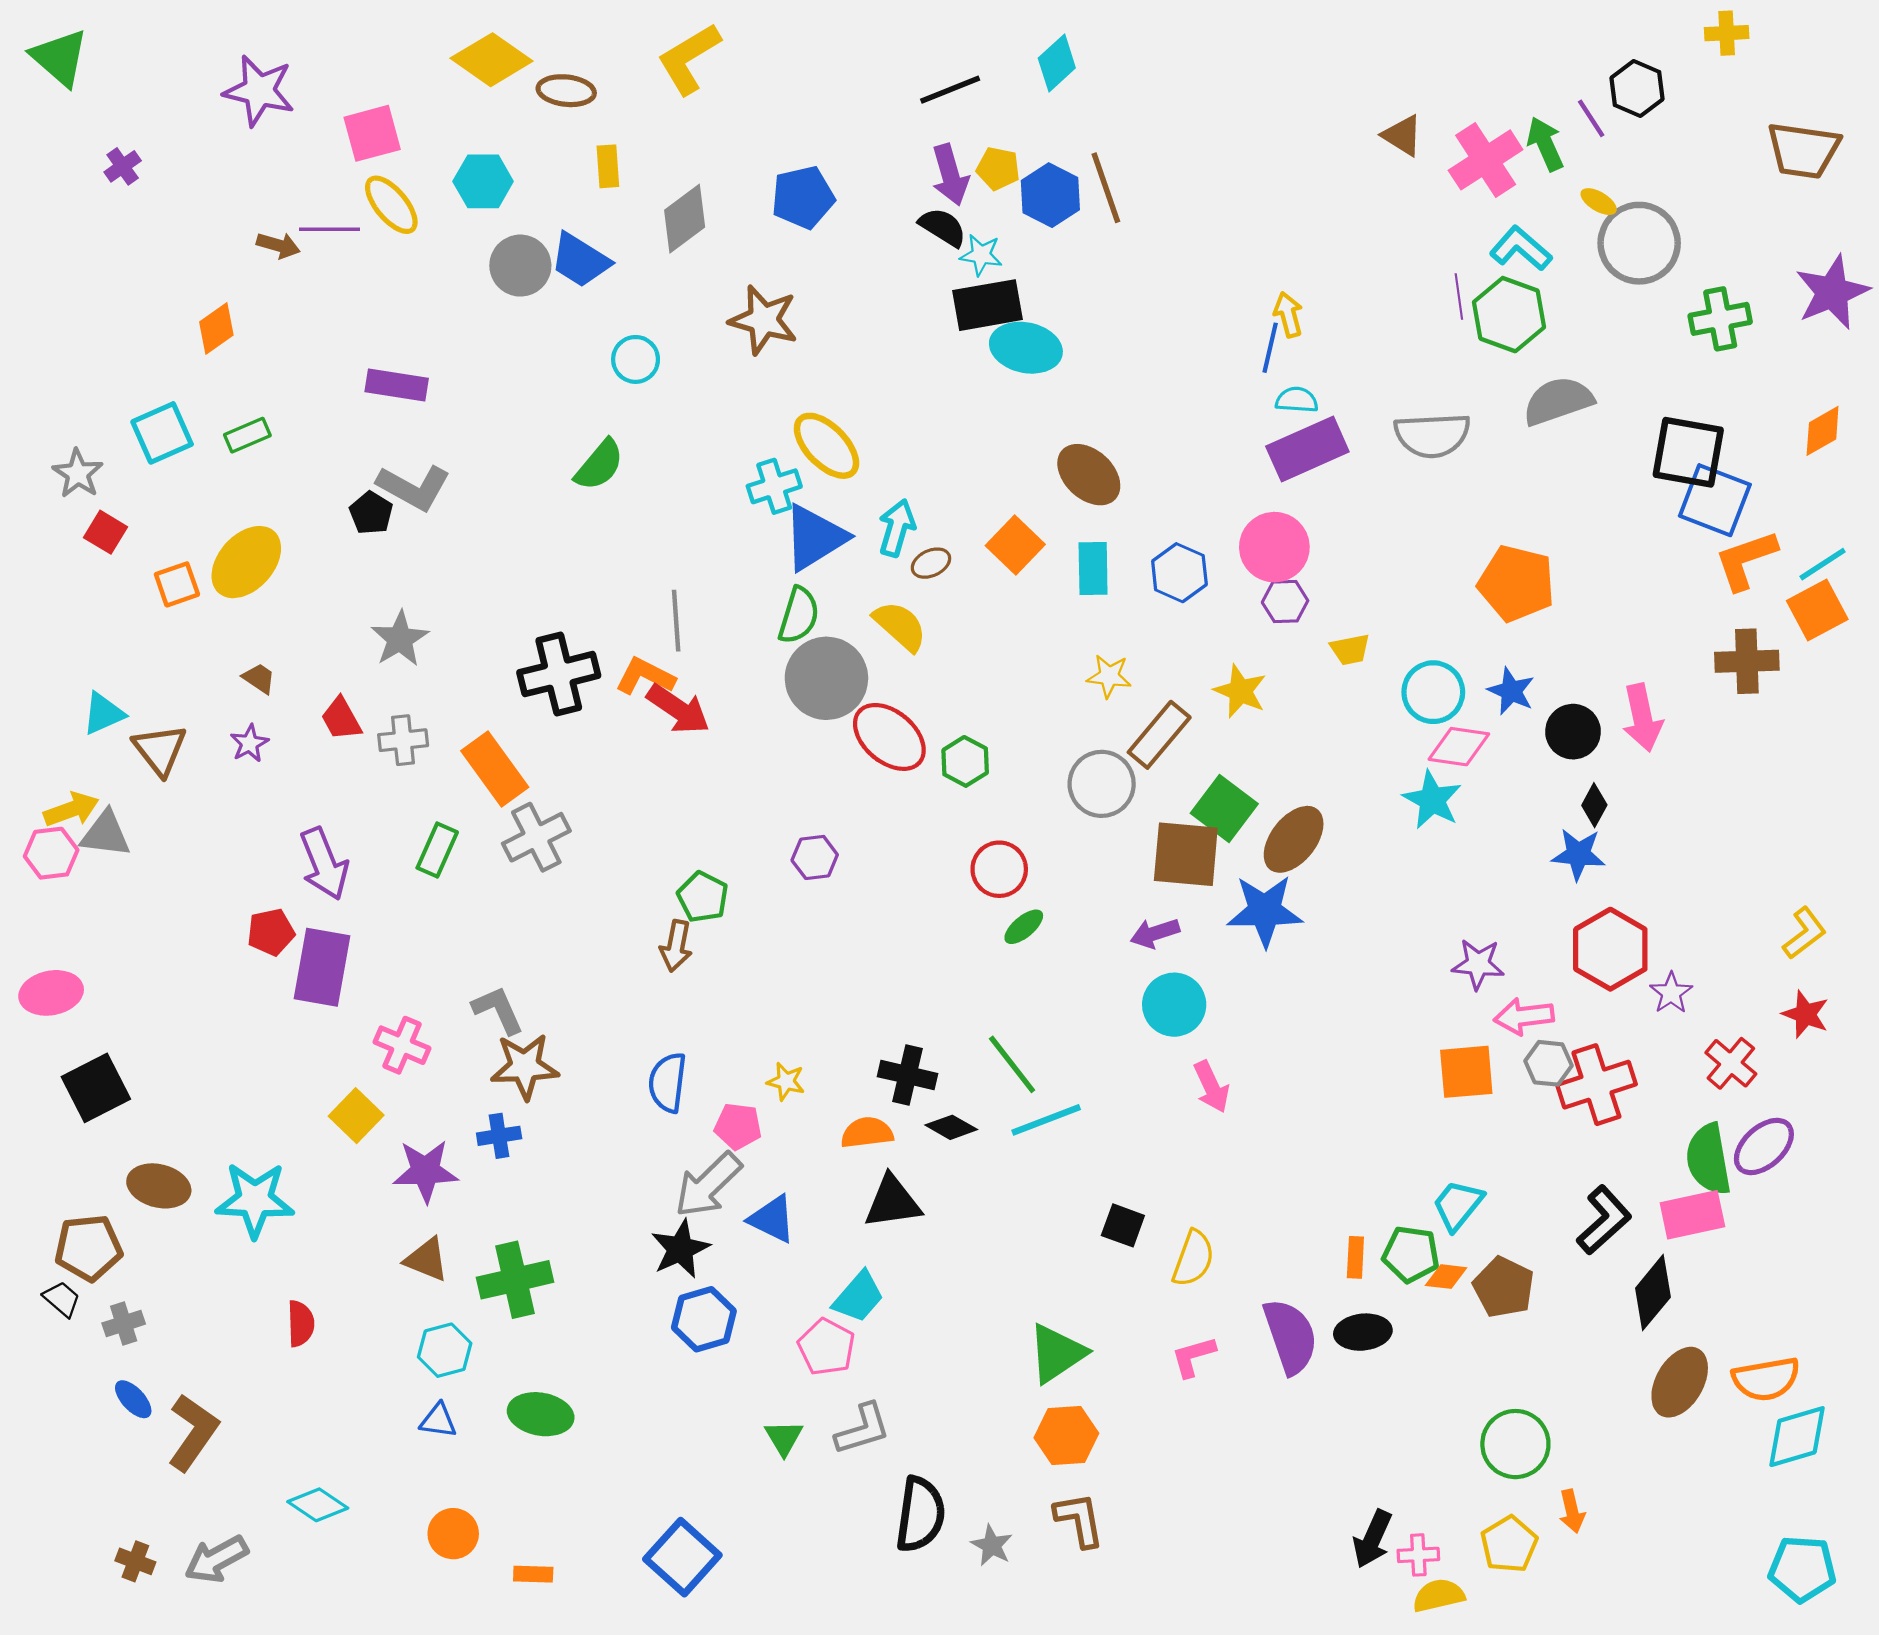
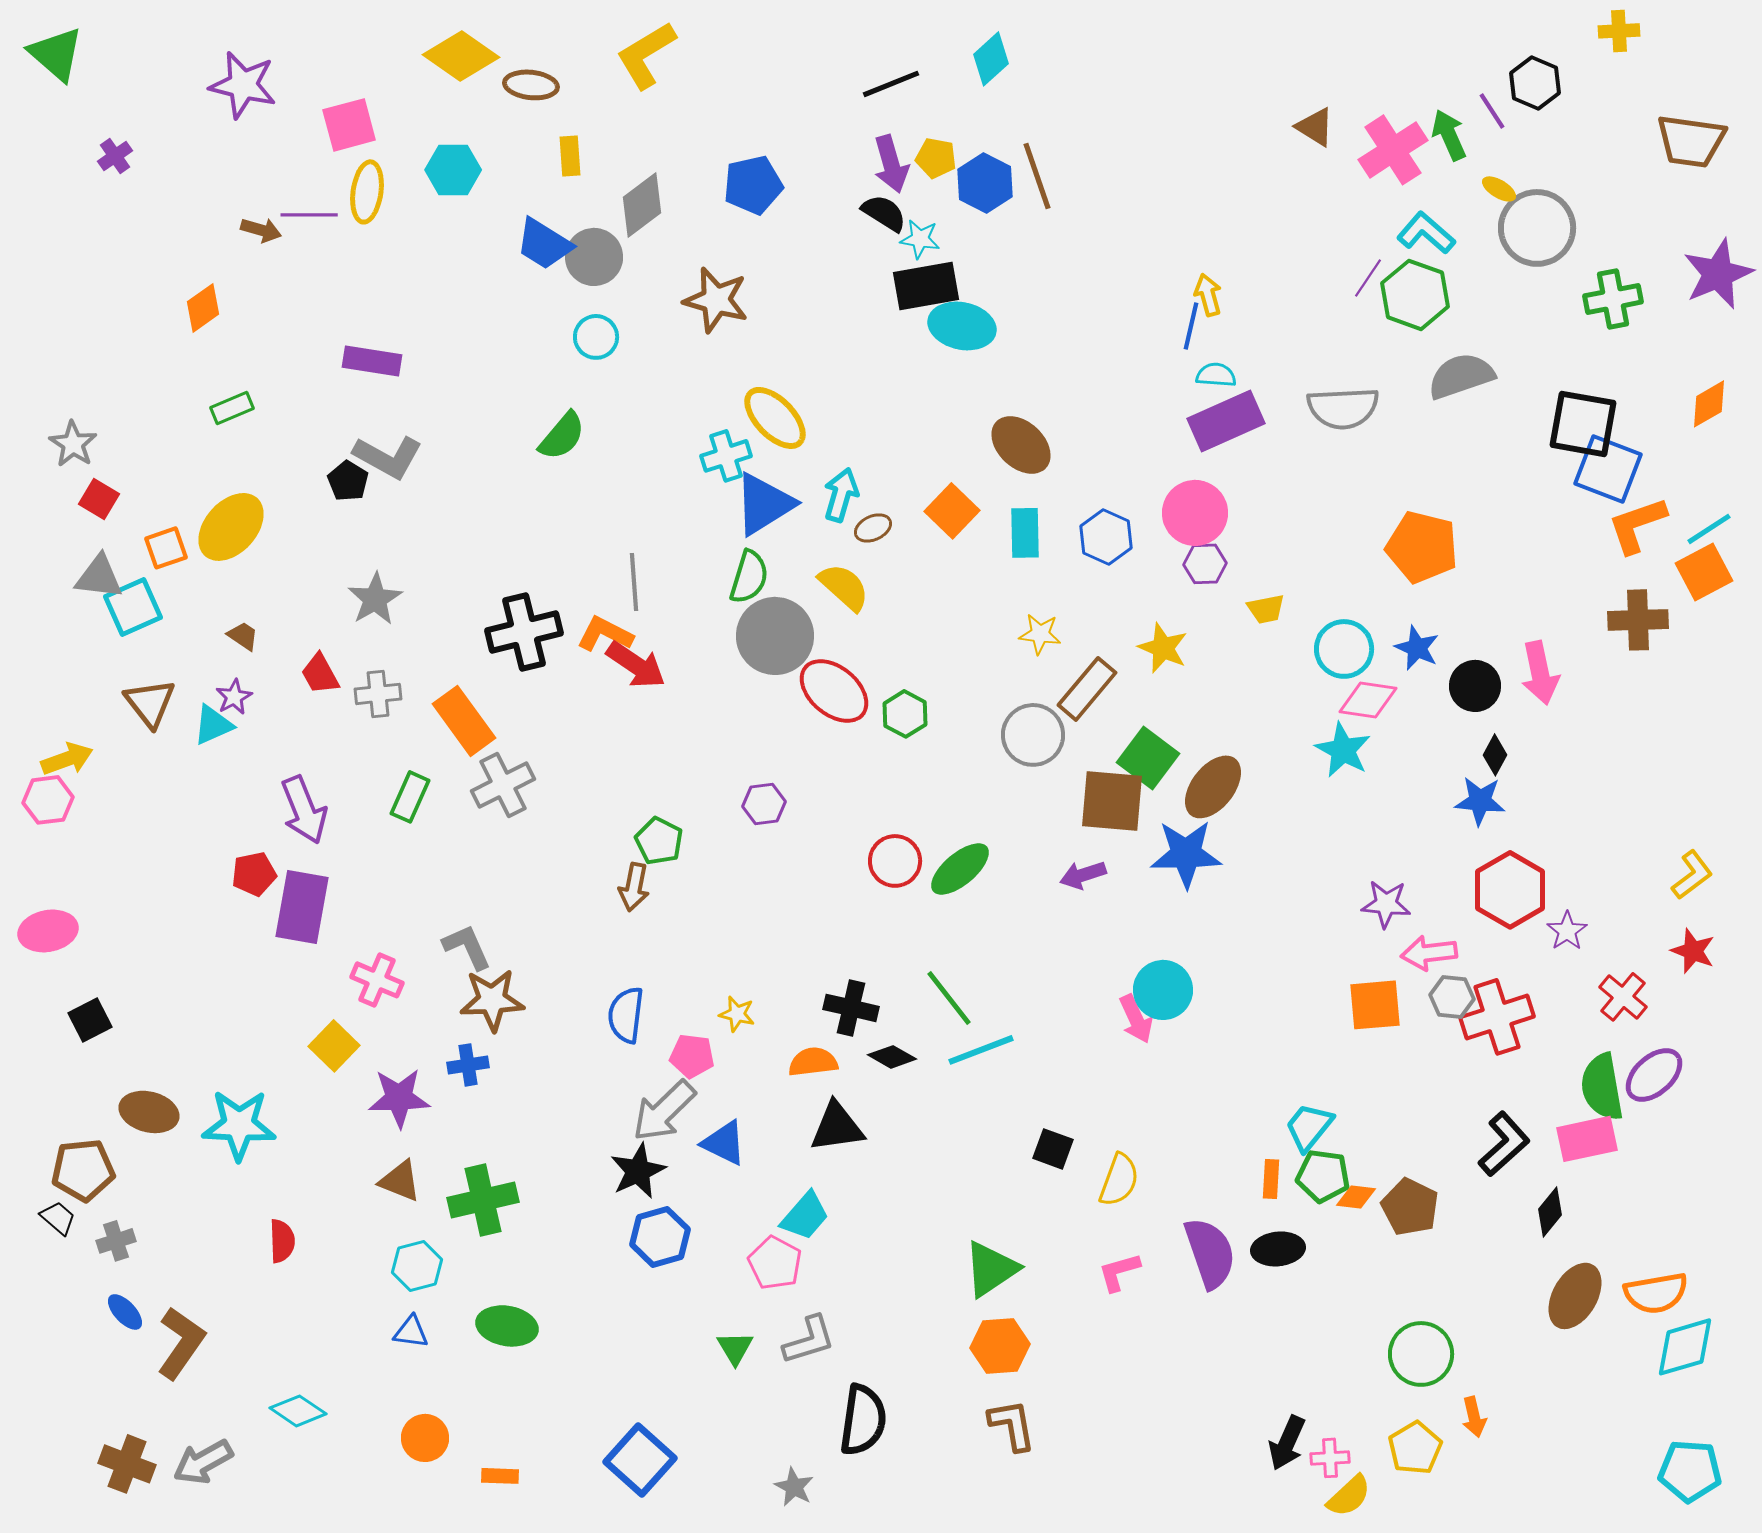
yellow ellipse: (391, 205) -> (367, 192), turned 48
gray circle: (520, 266) -> (594, 257), moved
purple line: (1459, 296) -> (1368, 278), turned 42
cyan square: (162, 433) -> (133, 607), moved
cyan triangle: (103, 713) -> (213, 725), moved
gray triangle: (105, 834) -> (99, 577), moved
red circle: (999, 869) -> (895, 861), moved
green ellipse: (1024, 927) -> (960, 869), size x1.6
cyan circle: (1174, 1005) -> (1163, 990), moved
black square: (96, 1088) -> (90, 1020), size x0.7
cyan trapezoid: (1458, 1205) -> (1309, 1127), moved
black diamond: (1653, 1293) -> (1550, 1212), size x0.7
gray star: (992, 1545) -> (794, 1487), moved
brown cross: (135, 1561) -> (127, 1464), size x1.5
yellow semicircle: (1439, 1595) -> (1349, 1496), turned 150

